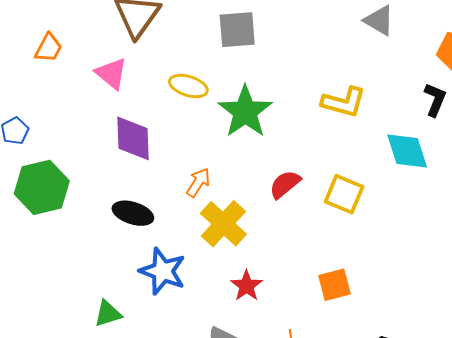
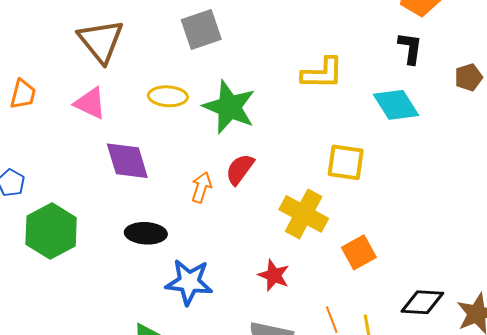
red semicircle: (285, 184) -> (240, 169), moved
yellow cross: (223, 224) -> (304, 214), moved

